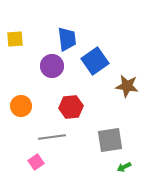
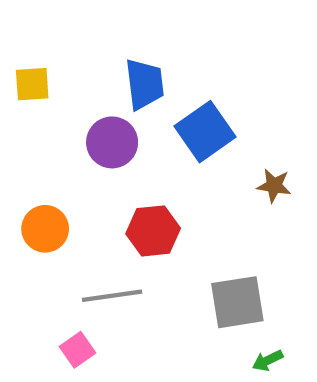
brown star: (127, 86) -> (274, 186), size x0.7

